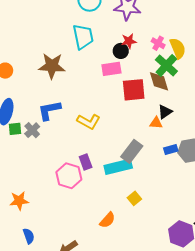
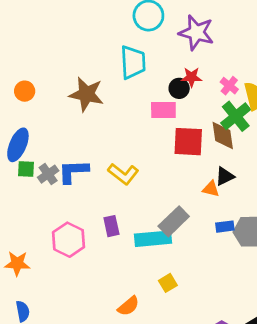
blue L-shape: (49, 110) -> (73, 171), moved
pink hexagon: (69, 176) -> (69, 240), moved

